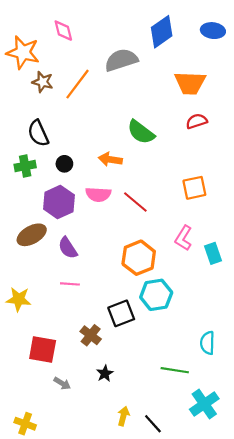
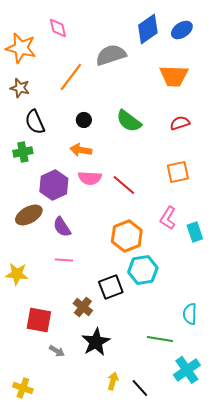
blue ellipse: (213, 31) -> (182, 30), moved, turned -40
brown star: (43, 82) -> (20, 88), moved
red semicircle: (197, 121) -> (180, 123), moved
orange arrow: (110, 159) -> (81, 150), moved
black circle: (64, 164) -> (84, 120), moved
black star: (105, 373) -> (96, 342), size x1.8

